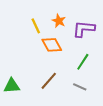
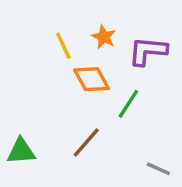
green line: (83, 62) -> (128, 104), moved
gray line: (80, 87) -> (158, 169), moved

